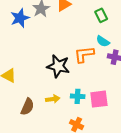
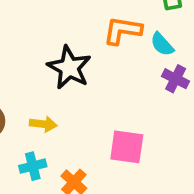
orange L-shape: (84, 54) -> (122, 30), moved
cyan cross: (78, 96) -> (33, 166), moved, turned -32

